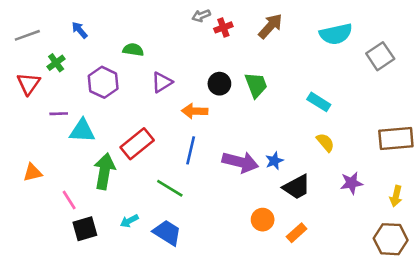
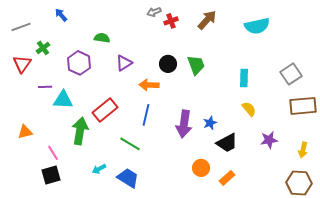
blue arrow: (80, 30) -> (61, 15), moved
gray square: (380, 56) -> (291, 74), moved
cyan rectangle: (319, 102) -> (244, 78), turned 60
purple arrow: (240, 162) -> (184, 124), turned 84
black square: (85, 229) -> (51, 175), moved

